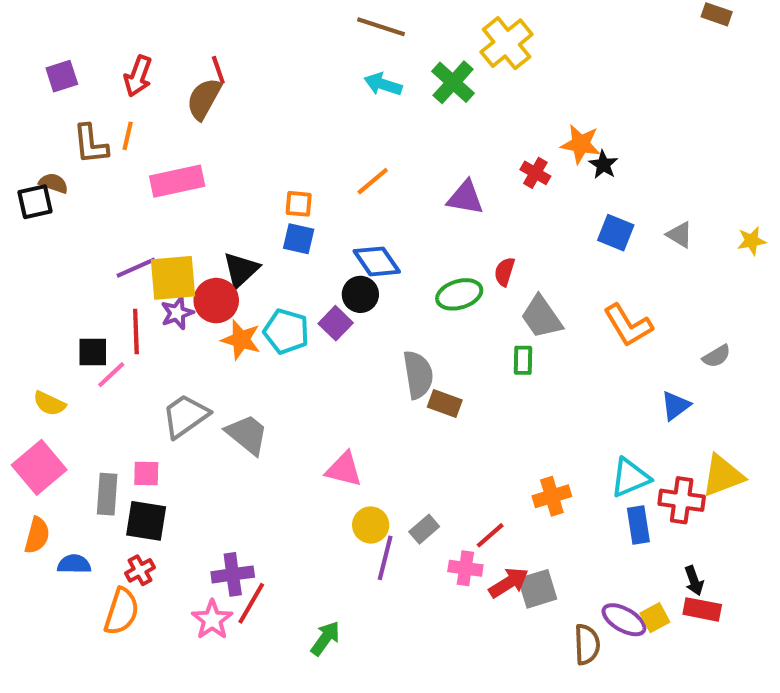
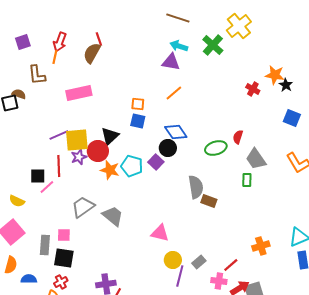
orange line: (128, 136) -> (55, 57), moved
purple triangle: (465, 198) -> (171, 62), moved

